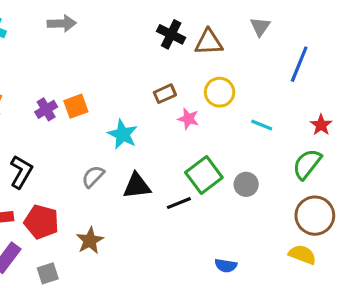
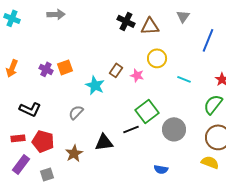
brown rectangle: (165, 94) -> (116, 70), moved, turned -32
purple cross: (46, 109) -> (46, 69), turned -32
black L-shape: (21, 172) -> (30, 109), turned 85
gray circle: (246, 184) -> (174, 129), moved, size x1.5
black triangle: (137, 186) -> (104, 142), moved

